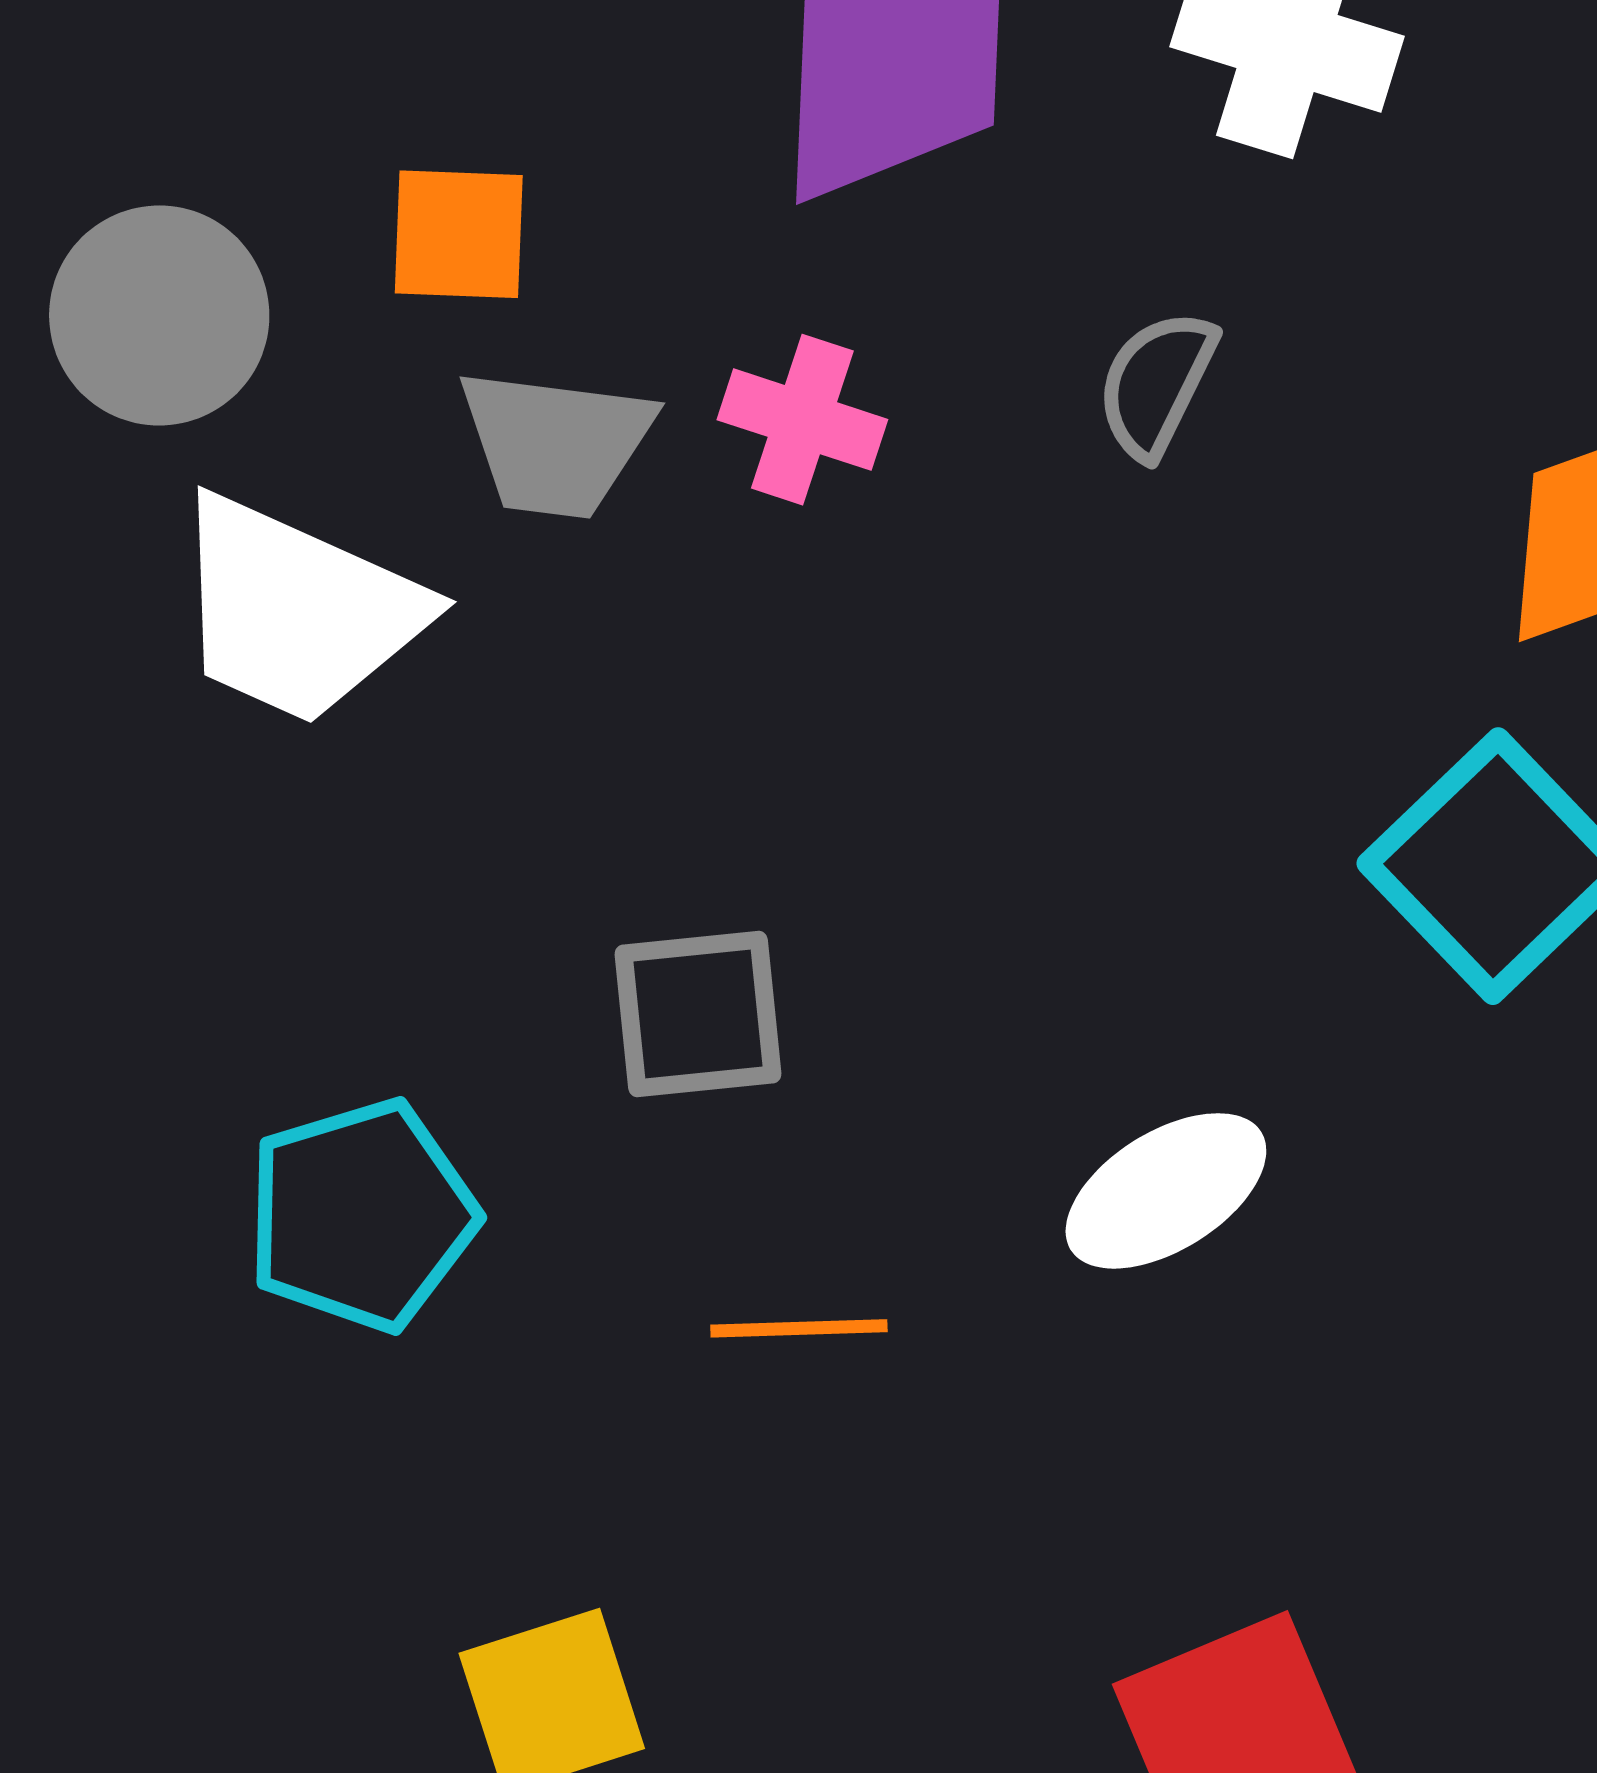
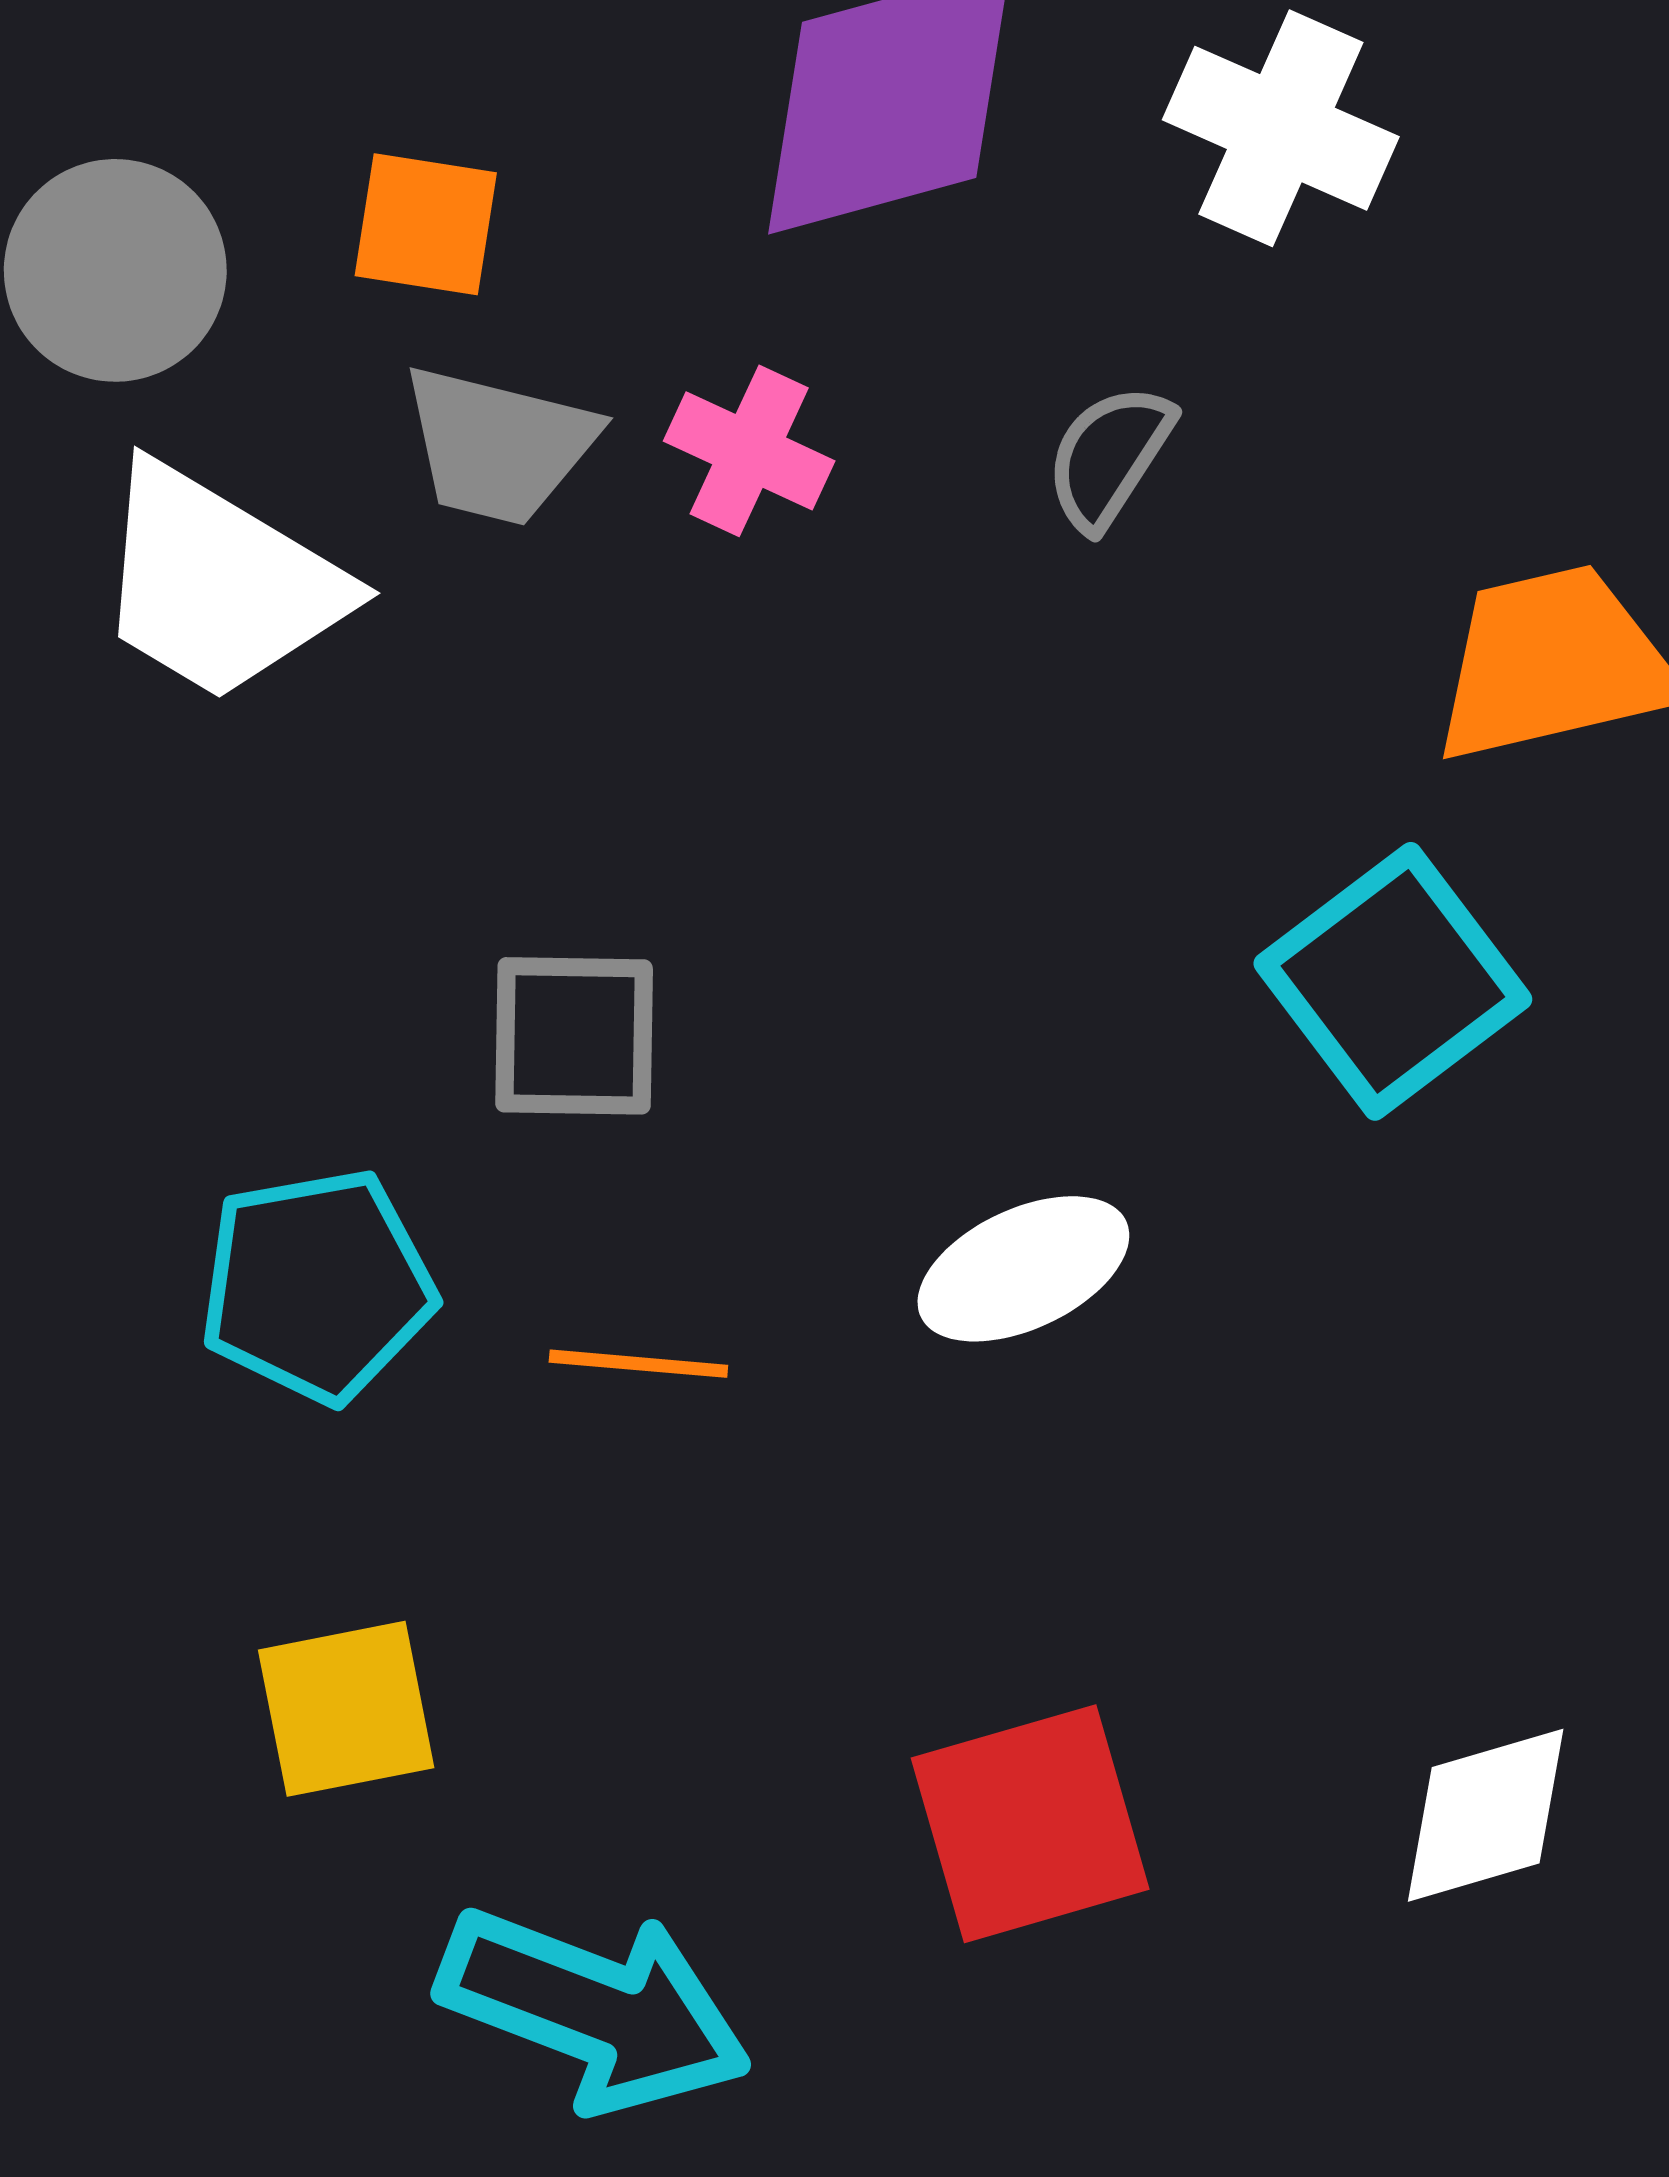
cyan pentagon: (361, 1215) -> (317, 1286), moved

